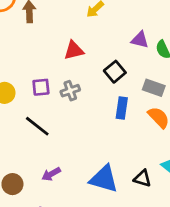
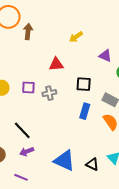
purple triangle: (140, 40) -> (105, 56), moved
black square: (115, 72) -> (84, 84), turned 35
black line: (37, 126) -> (22, 130), moved

